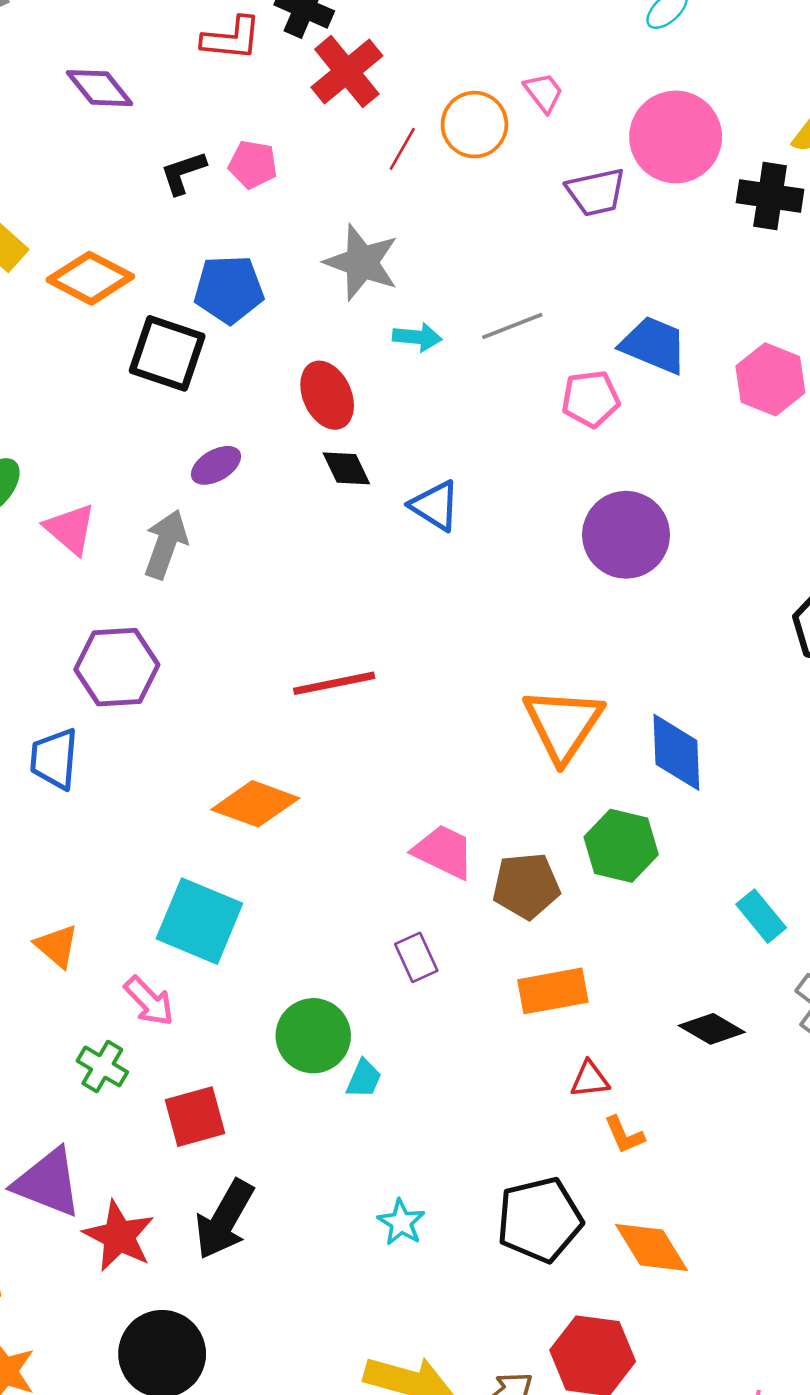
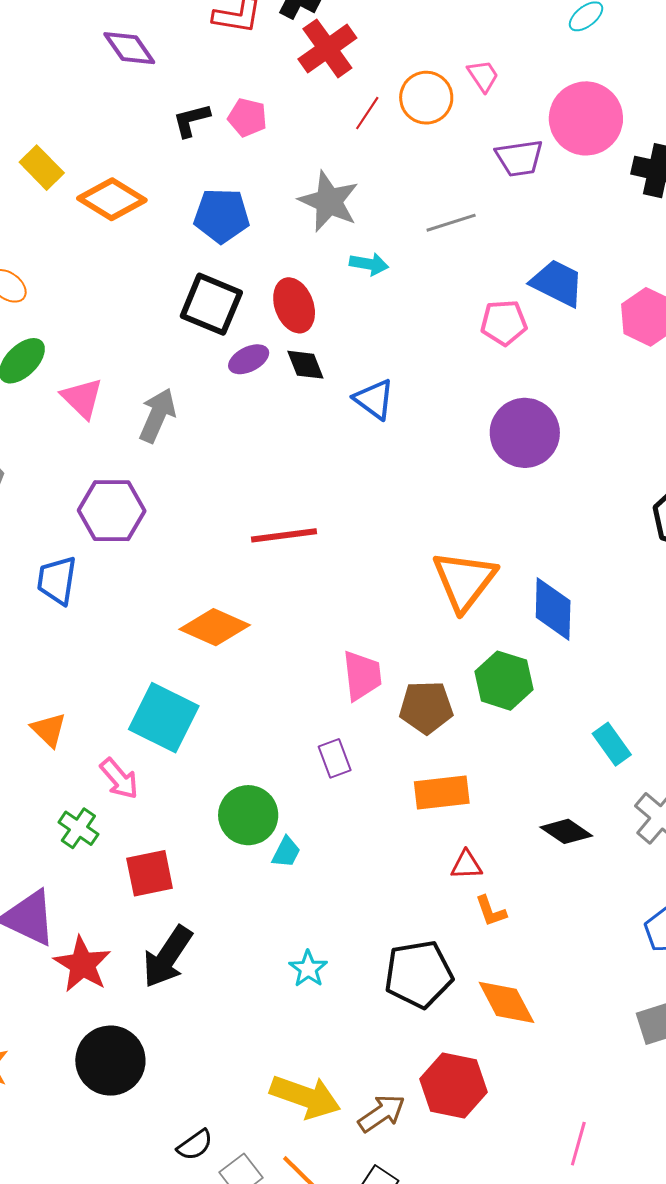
gray line: (512, 326) -> (451, 223), moved
black square: (167, 353) -> (211, 304), moved
purple ellipse: (216, 465) -> (249, 359), moved
pink trapezoid: (444, 852) -> (362, 676), turned 54

